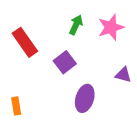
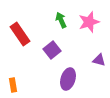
green arrow: (76, 25) -> (61, 20), turned -49

